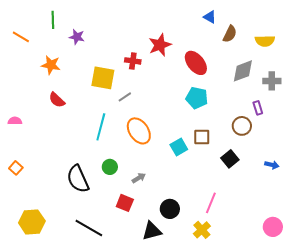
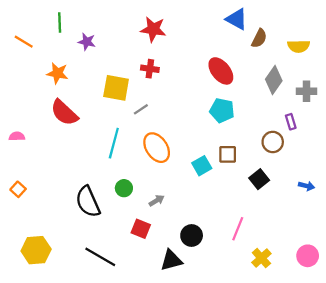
blue triangle: (210, 17) -> (237, 19), size x1.5
red star: (160, 45) -> (153, 29), moved, turned 30
gray diamond: (243, 71) -> (274, 80), turned -35
red semicircle: (57, 100) -> (64, 113), size x1.5
yellow cross: (202, 230) -> (261, 258), moved

